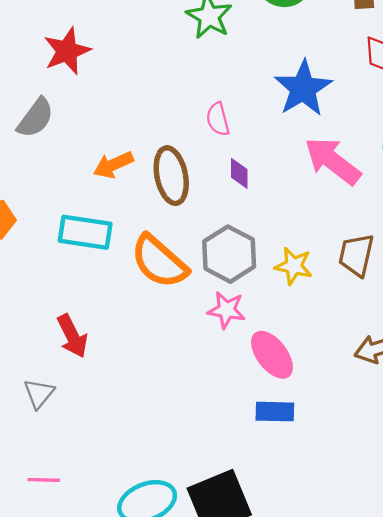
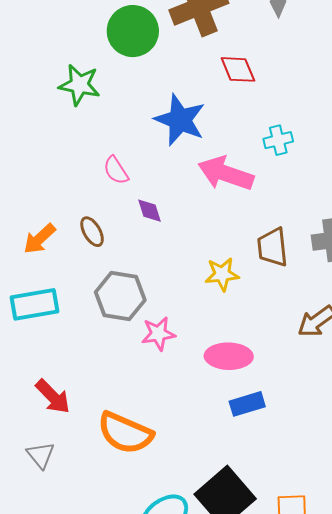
brown ellipse: (171, 176) -> (92, 232), size x0.6
gray hexagon: (229, 254) -> (120, 296), moved
orange semicircle: (159, 261) -> (125, 433), moved
pink star: (227, 310) -> (158, 334), moved
pink ellipse: (272, 355) -> (229, 356), turned -33

